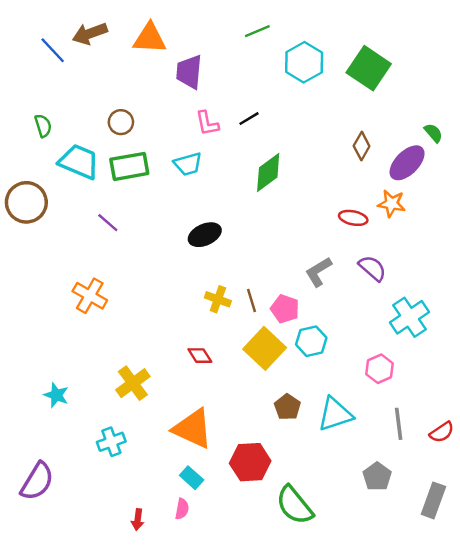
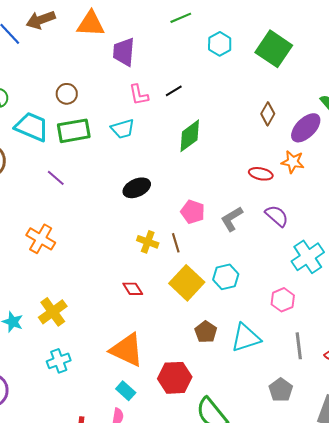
cyan hexagon: (304, 62) -> (220, 44), size x0.7
pink pentagon: (285, 309) -> (193, 212), moved
yellow cross: (133, 383) -> (53, 312), moved

